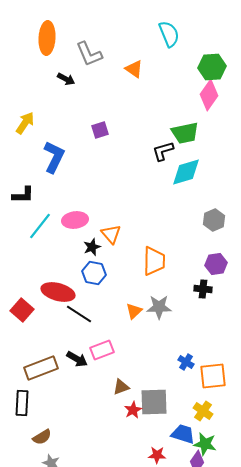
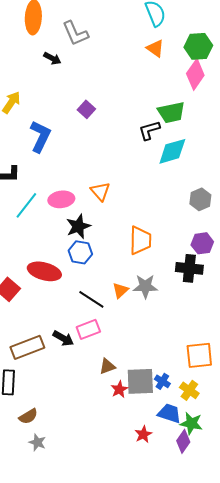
orange triangle: (134, 69) -> (155, 48), moved
purple square: (100, 130) -> (86, 109), turned -30
orange triangle: (111, 234) -> (100, 191), moved
black star: (92, 247) -> (78, 226), size x1.4
black cross: (203, 289) -> (189, 268), size x1.5
black line: (79, 314) -> (91, 299), moved
blue cross: (186, 362) -> (162, 381), moved
red star: (157, 455) -> (143, 434), turned -30

